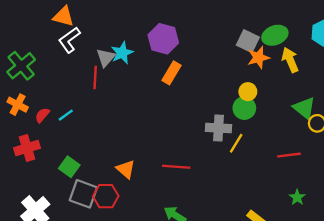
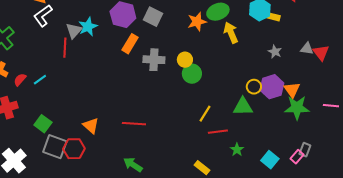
gray square: (248, 41) -> (153, 17), moved
orange star: (258, 58) -> (197, 22), moved
yellow circle: (248, 92) -> (185, 60), moved
green triangle: (304, 108) -> (243, 107), moved, turned -40
gray cross: (218, 128) -> (154, 60), moved
yellow line: (236, 143) -> (205, 114), moved
red line: (289, 155) -> (218, 132), moved

